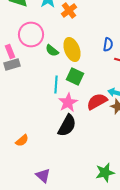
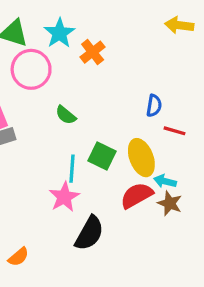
pink circle: (31, 34) -> (31, 69), moved
yellow ellipse: (72, 50) -> (141, 158), moved
pink star: (68, 102) -> (64, 197), moved

